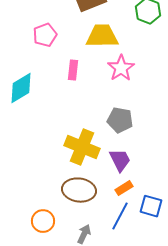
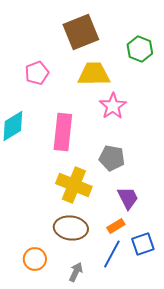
pink rectangle: (73, 70) -> (63, 132), moved, size x1.8
purple trapezoid: (120, 160) -> (128, 198), moved
blue square: (151, 206) -> (143, 244), turned -35

